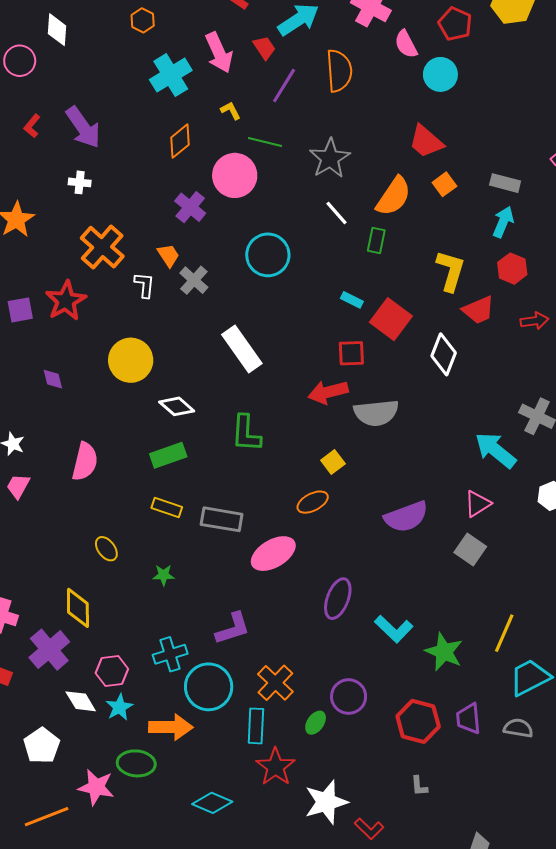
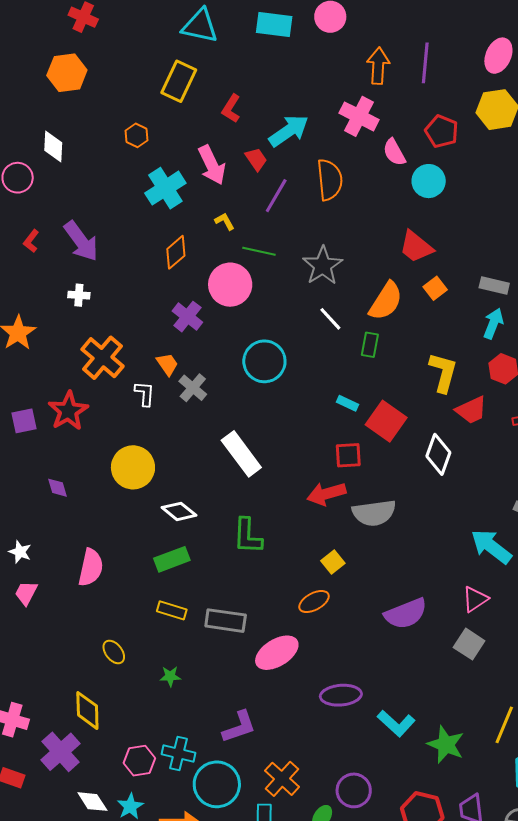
purple ellipse: (338, 599) -> (341, 695), turned 66
cyan cross: (170, 654) -> (179, 753), turned 32
pink hexagon: (112, 671) -> (139, 761), moved

